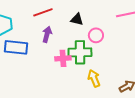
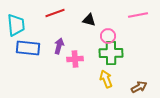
purple arrow: (47, 34) -> (59, 46), moved
green cross: (80, 52) -> (111, 53), moved

